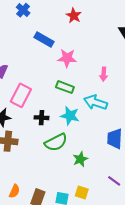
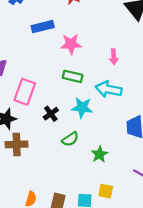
blue rectangle: (44, 39) -> (43, 27), turned -36
black cross: (42, 118) -> (51, 114), turned -32
green semicircle: (56, 142) -> (70, 139), size x0.7

